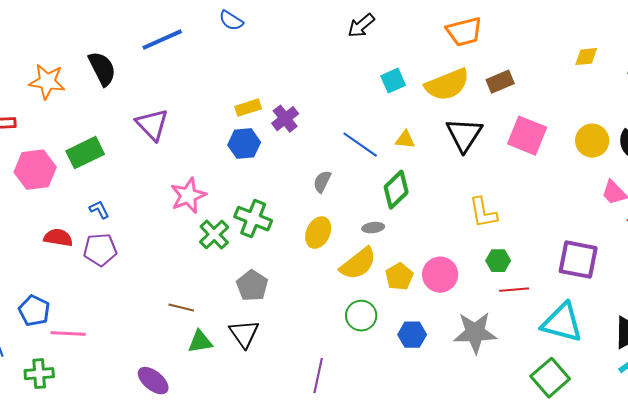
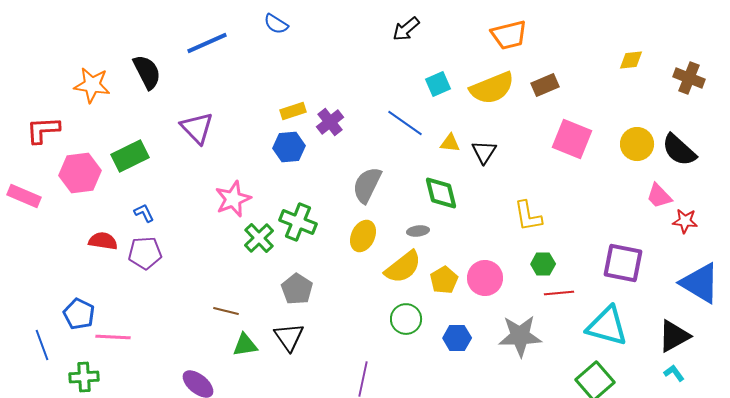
black triangle: (464, 135) -> (484, 152), moved, size x0.7
blue line: (360, 145) -> (405, 123), moved
gray semicircle: (322, 182) -> (367, 185), size x1.6
green diamond: (396, 190) -> (441, 193), turned -60

